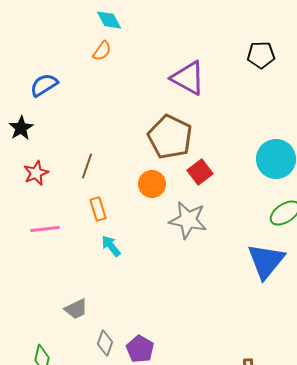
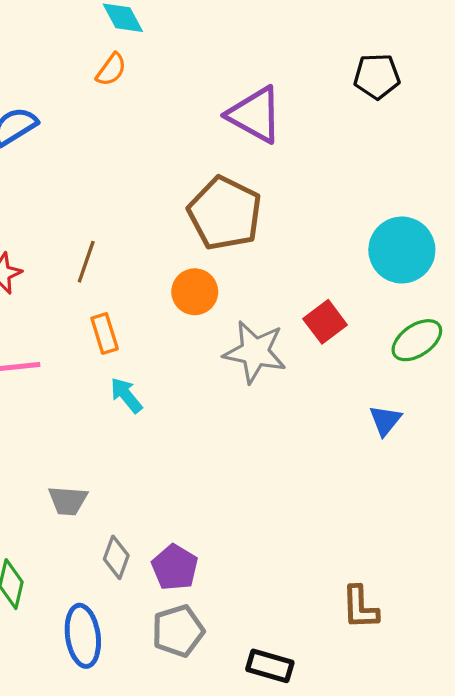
red square: (200, 172) -> (325, 322), moved
blue triangle: (266, 261) -> (385, 420), size x0.5
gray trapezoid: (76, 309) -> (68, 501), turned 30

